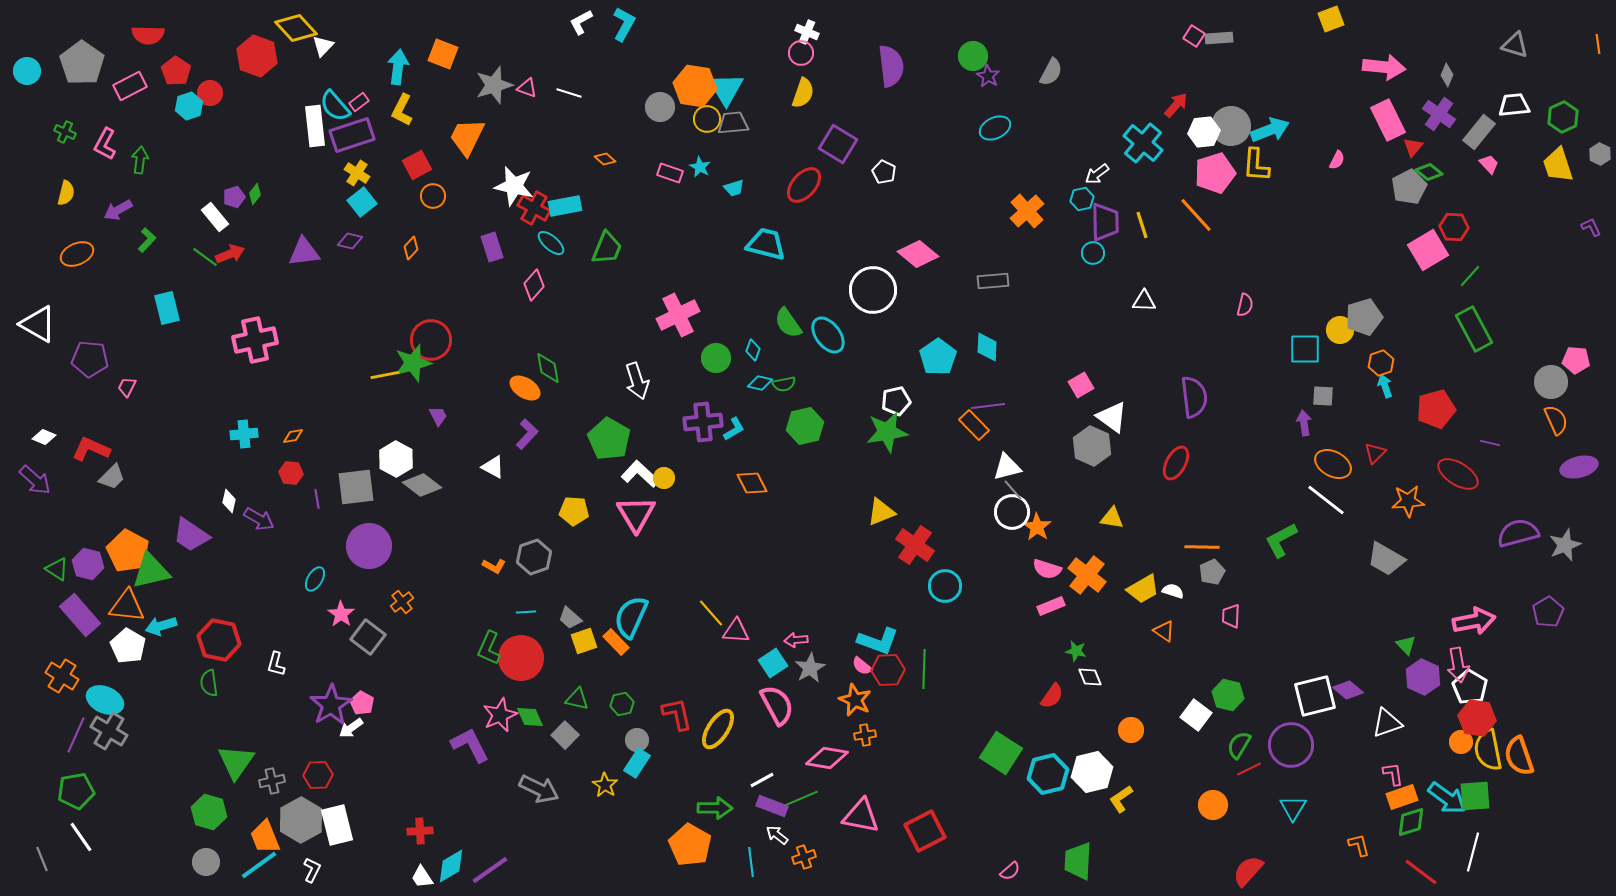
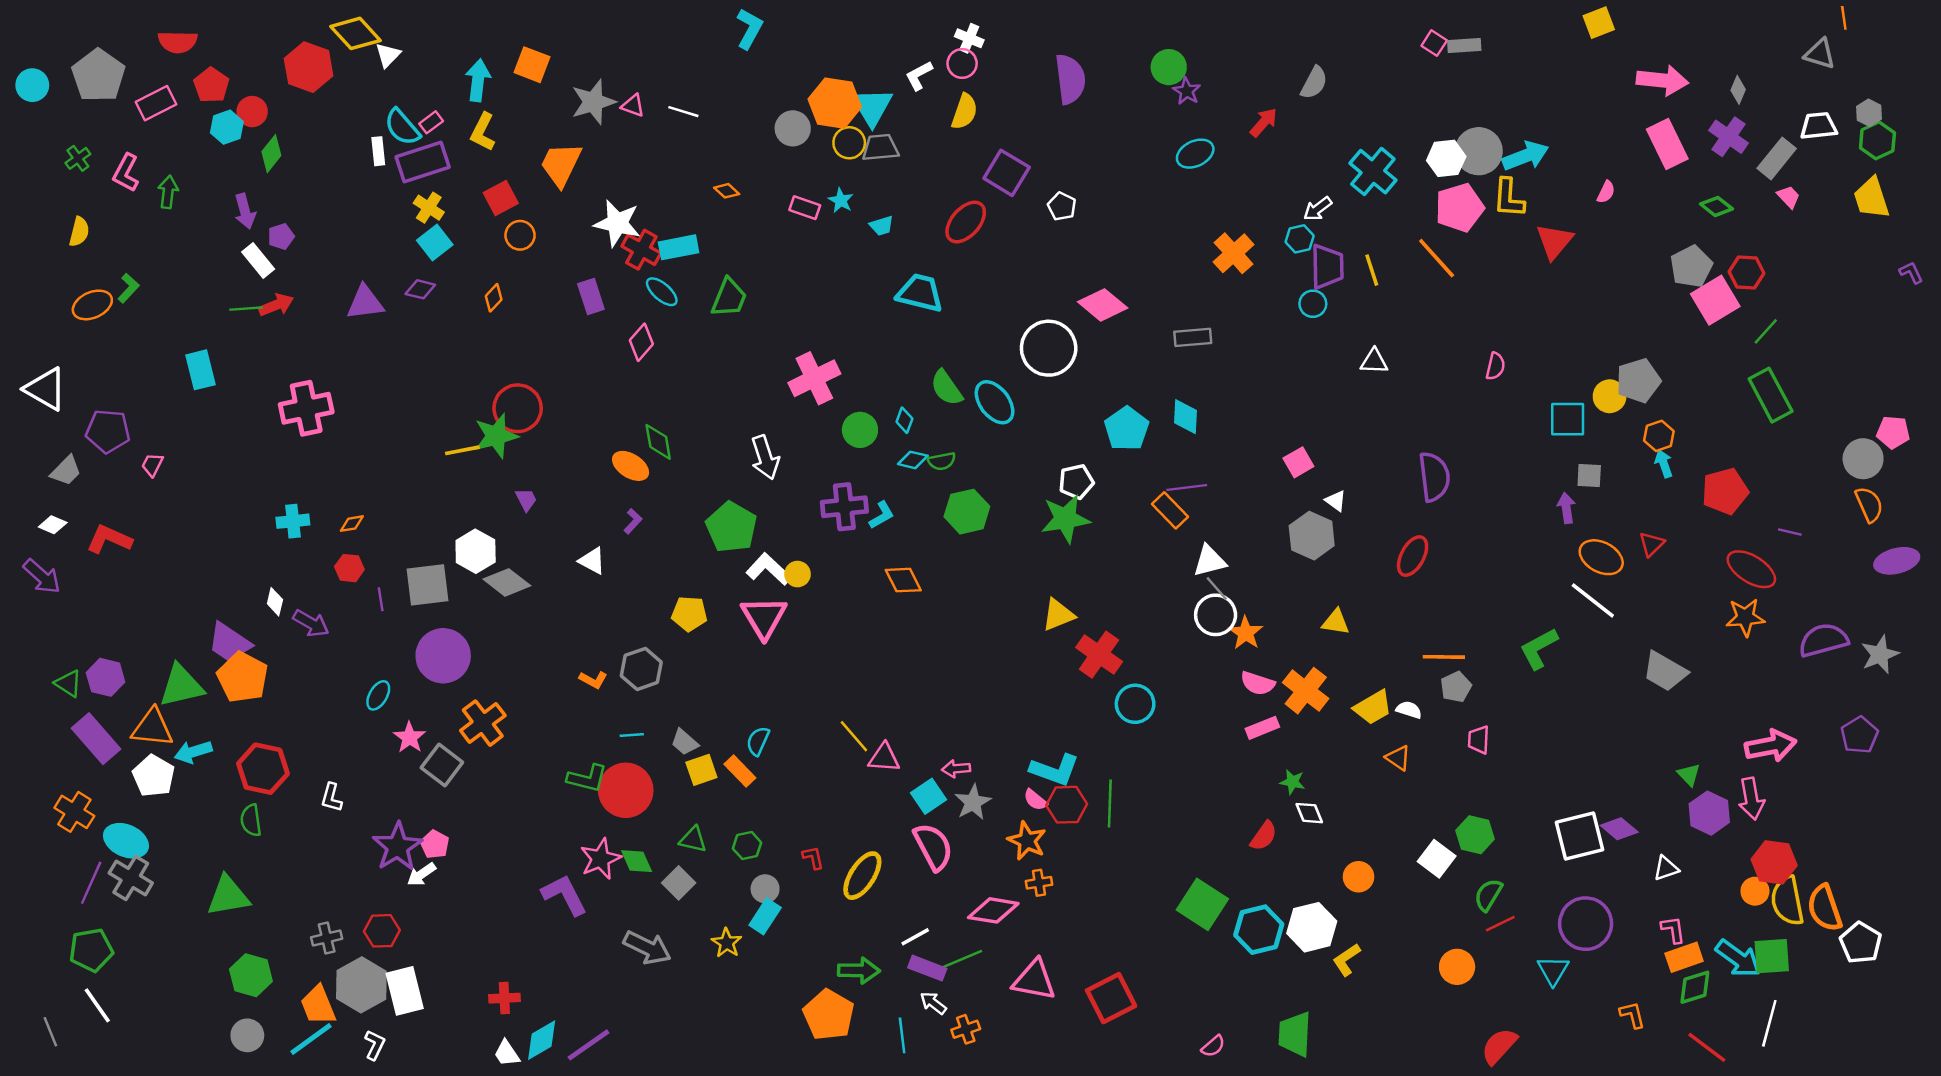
white L-shape: (581, 22) -> (919, 75), moved
orange line: (1598, 44) -> (1844, 18), moved
gray semicircle: (1051, 72) -> (1314, 83), moved
red arrow: (1176, 105) -> (1264, 122), moved
white rectangle: (315, 126) -> (378, 151), size x0.6
green cross: (65, 132) -> (78, 158), turned 30
red triangle: (1413, 147) -> (1554, 241), moved, size x1.6
gray hexagon: (1600, 154) -> (1869, 113), moved
gray pentagon: (1409, 187) -> (1691, 267), moved
green diamond: (255, 194) -> (271, 154), moved, size x1.4
purple arrow: (118, 210) -> (245, 211), moved, turned -76
green L-shape: (147, 240) -> (128, 288), moved
green line: (205, 257) -> (246, 309), turned -40
white triangle: (1112, 417) -> (1336, 501), size x0.6
purple L-shape: (527, 434) -> (633, 521), size x0.7
gray trapezoid: (112, 477) -> (66, 471), moved
orange star: (1408, 501) -> (1745, 617), moved
orange pentagon: (128, 551) -> (243, 677), moved
orange cross: (402, 602) -> (483, 723), size x1.6
cyan semicircle: (631, 617) -> (758, 741), size x0.6
green L-shape: (489, 648) -> (587, 778), turned -100
white pentagon: (1470, 687) -> (1861, 943), moved
red L-shape: (677, 714) -> (813, 858), size x0.6
white triangle: (1387, 723) -> (1666, 868), size x0.7
purple circle: (1291, 745) -> (1586, 924), moved
green triangle: (236, 762) -> (228, 896), moved, turned 45

